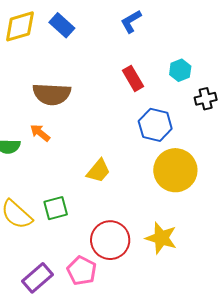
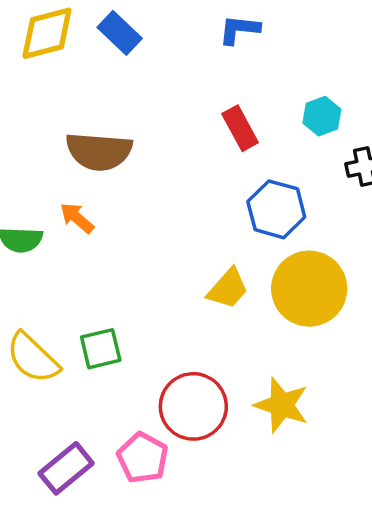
blue L-shape: (131, 21) -> (239, 30), turned 35
yellow trapezoid: (98, 171) -> (228, 289), moved

